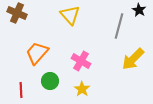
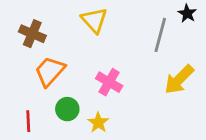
brown cross: (17, 13) -> (32, 34), moved
yellow star: (82, 89) -> (98, 123), moved

